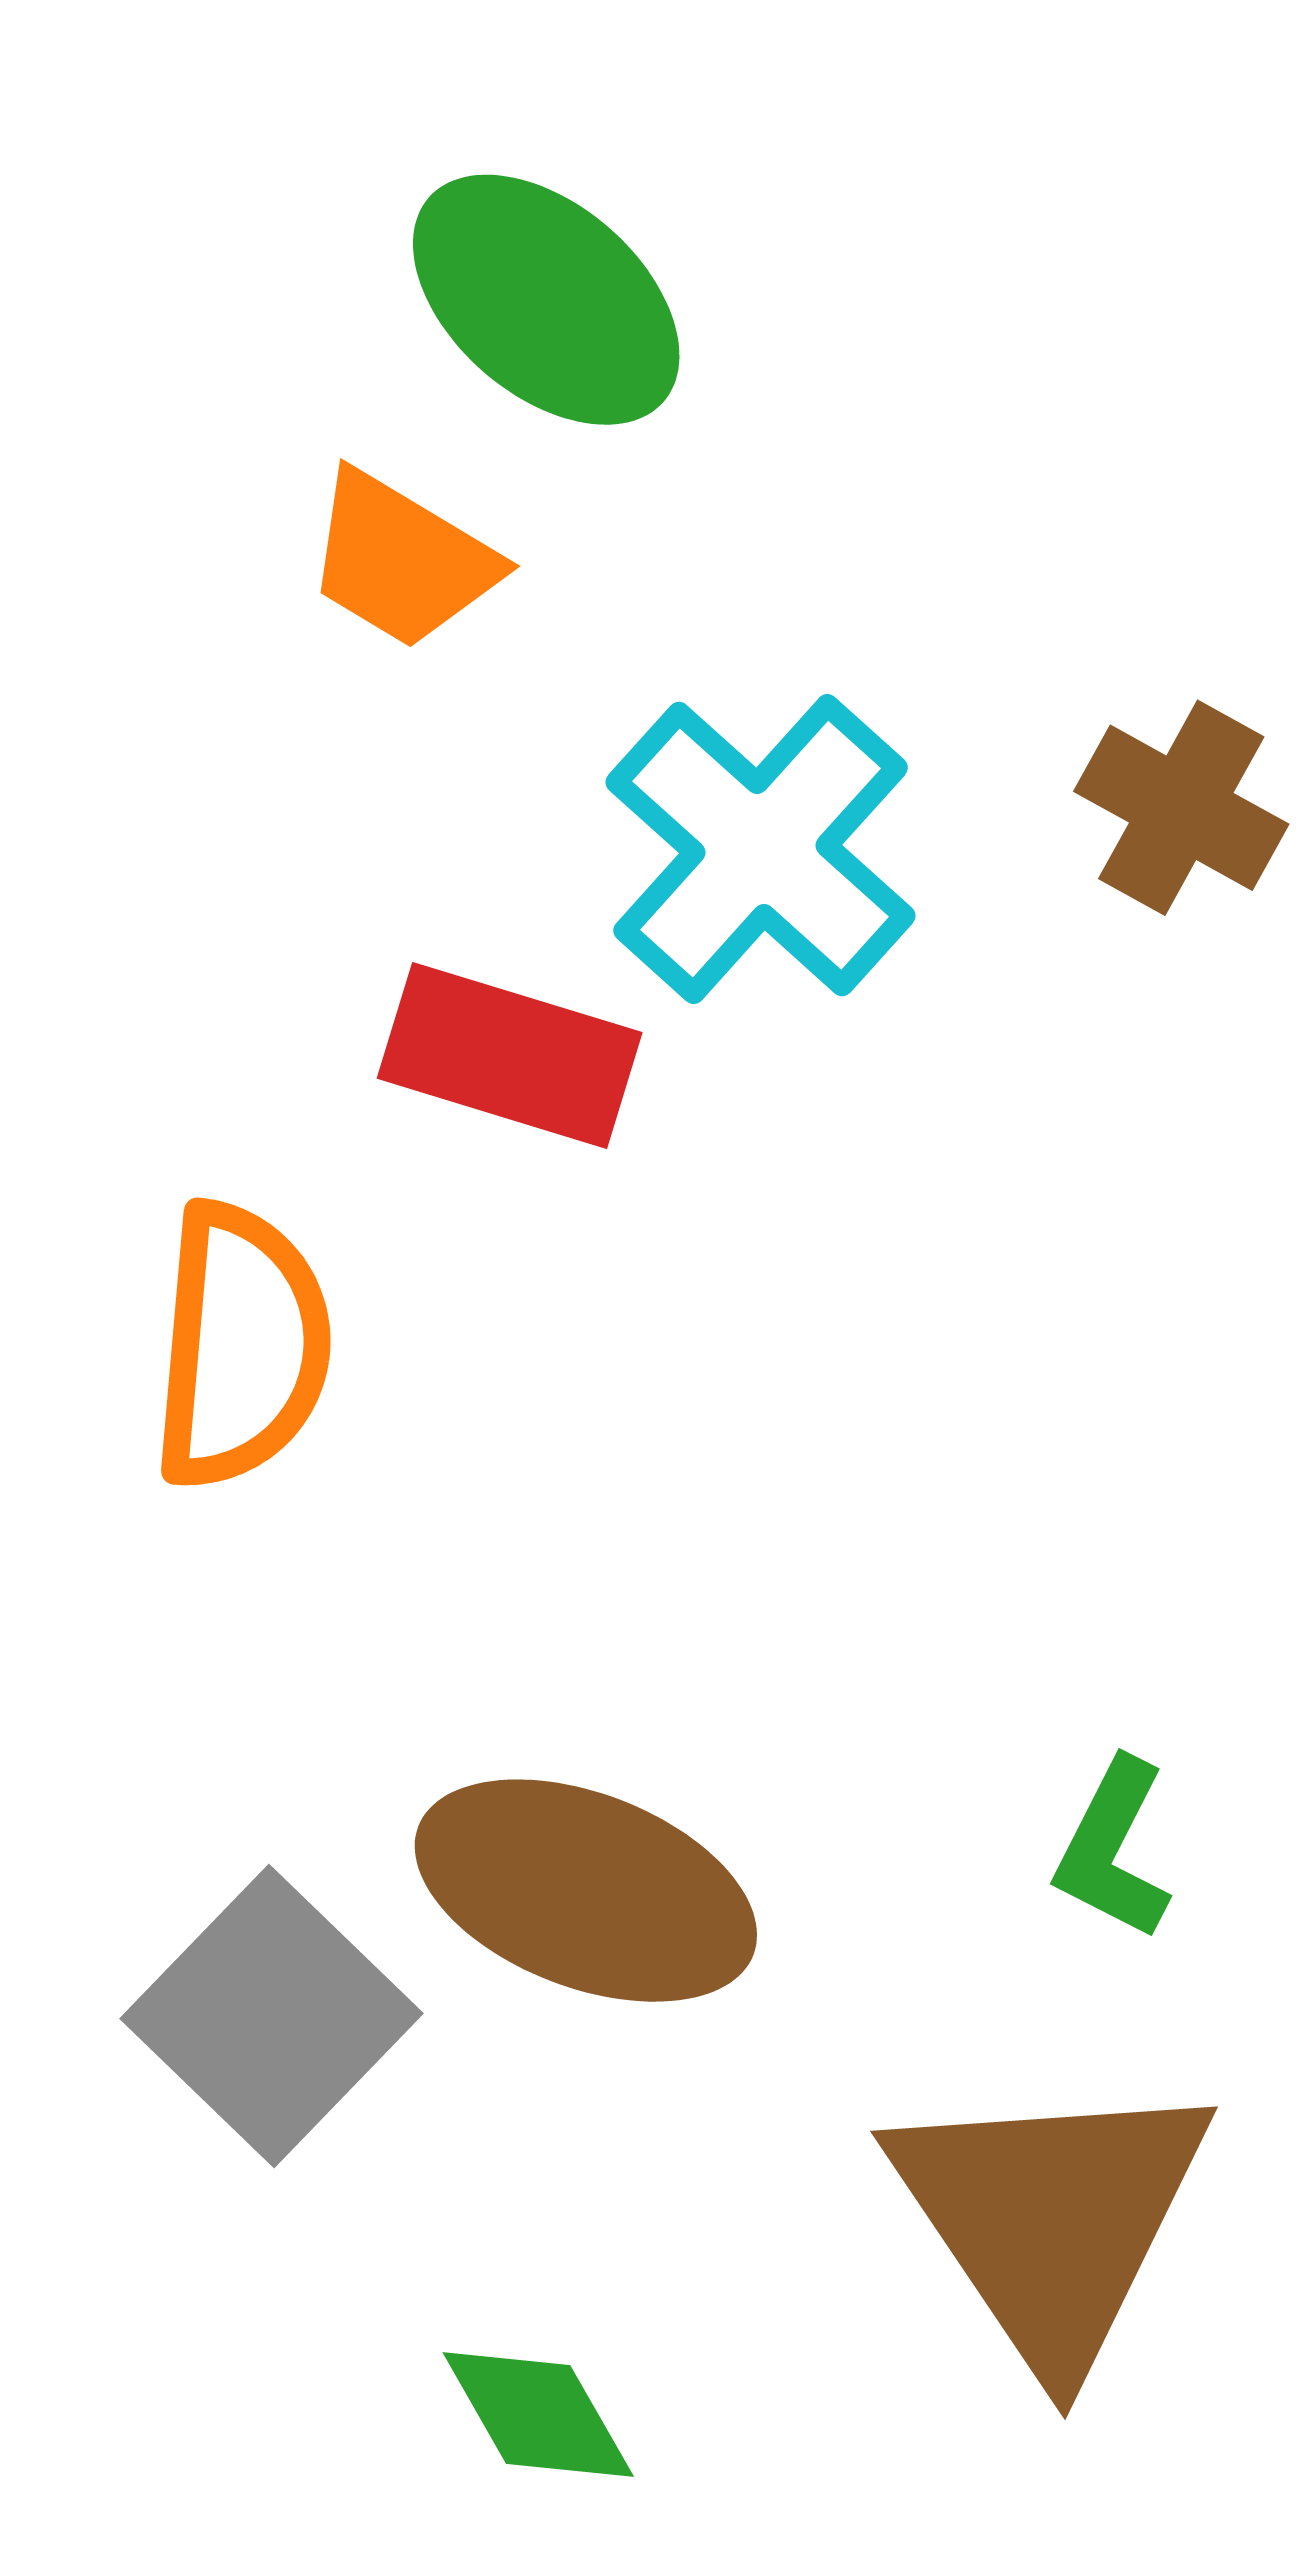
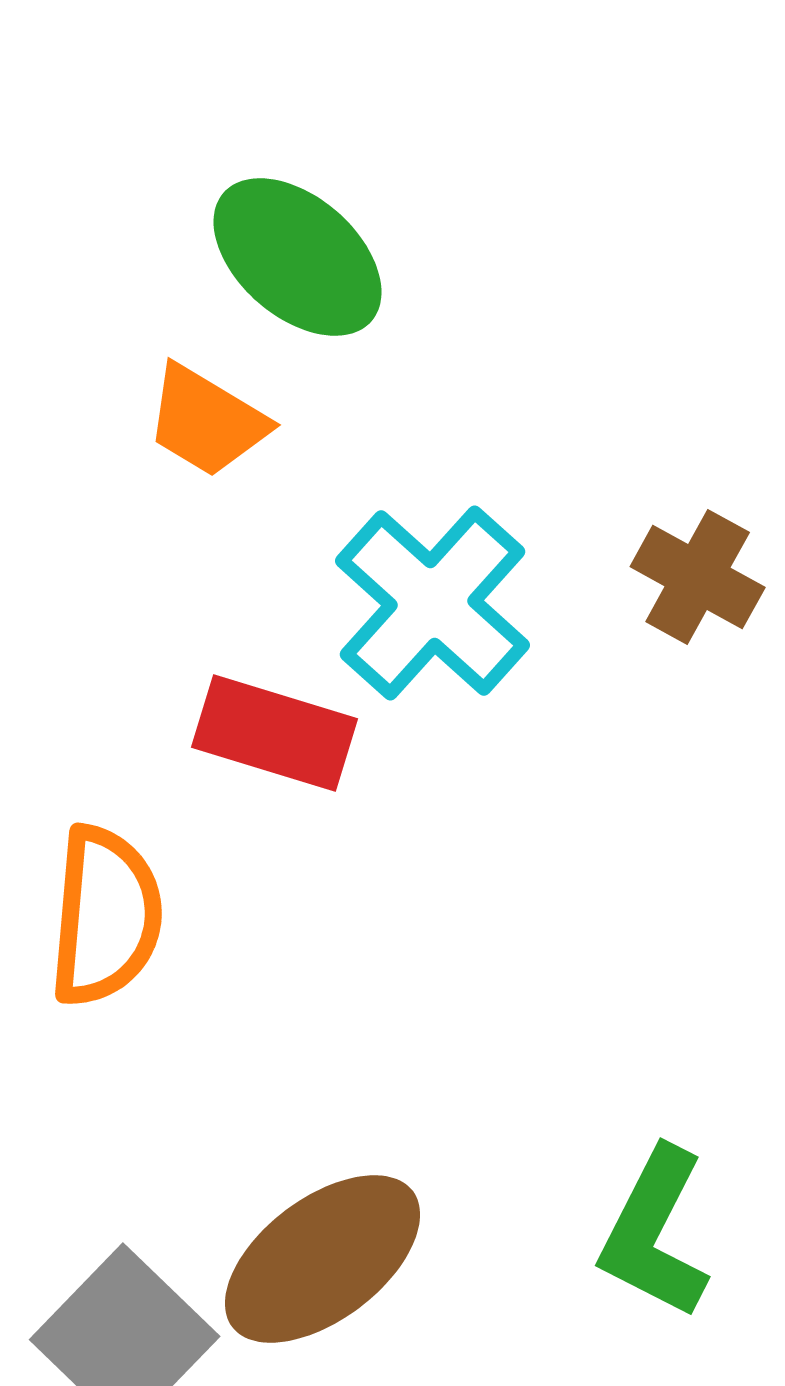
green L-shape: (1113, 1849) -> (655, 1233), size x1.5
brown ellipse: (586, 1891) -> (323, 1259), turned -58

